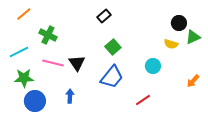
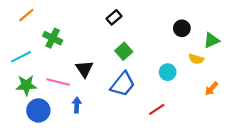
black circle: (179, 23) -> (182, 28), moved
yellow semicircle: (171, 44) -> (196, 59), moved
pink line: (53, 63) -> (58, 82), moved

